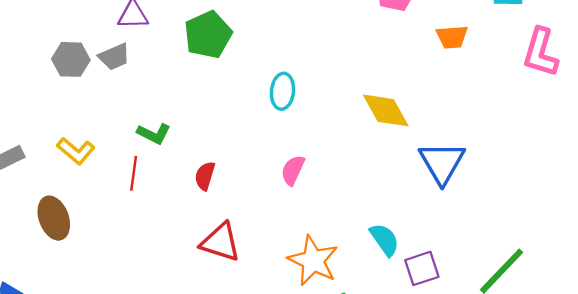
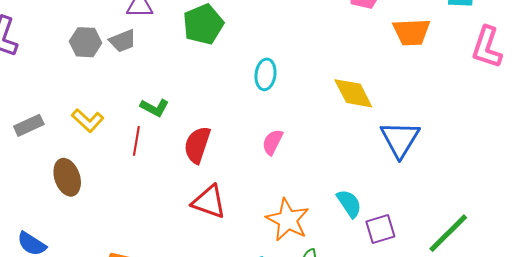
orange trapezoid: (452, 37) -> (412, 32), size x1.4
red semicircle: (205, 176) -> (197, 145), size x1.5

